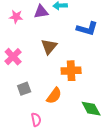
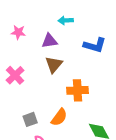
purple triangle: (41, 12) -> (49, 41), moved
gray square: (24, 89) -> (30, 119), moved

